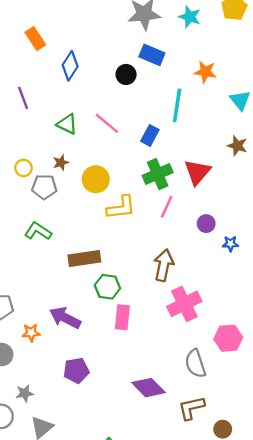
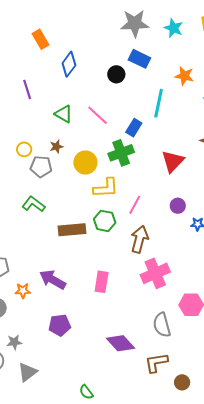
green cross: (158, 174) -> (121, 153), moved
pink line: (167, 207) -> (135, 205), moved
green hexagon: (107, 287) -> (105, 221), moved

